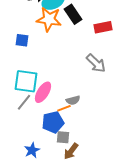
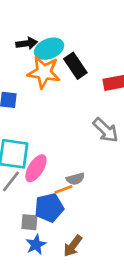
gray square: (63, 137) -> (29, 222), moved
blue star: (32, 150) -> (36, 245), moved

